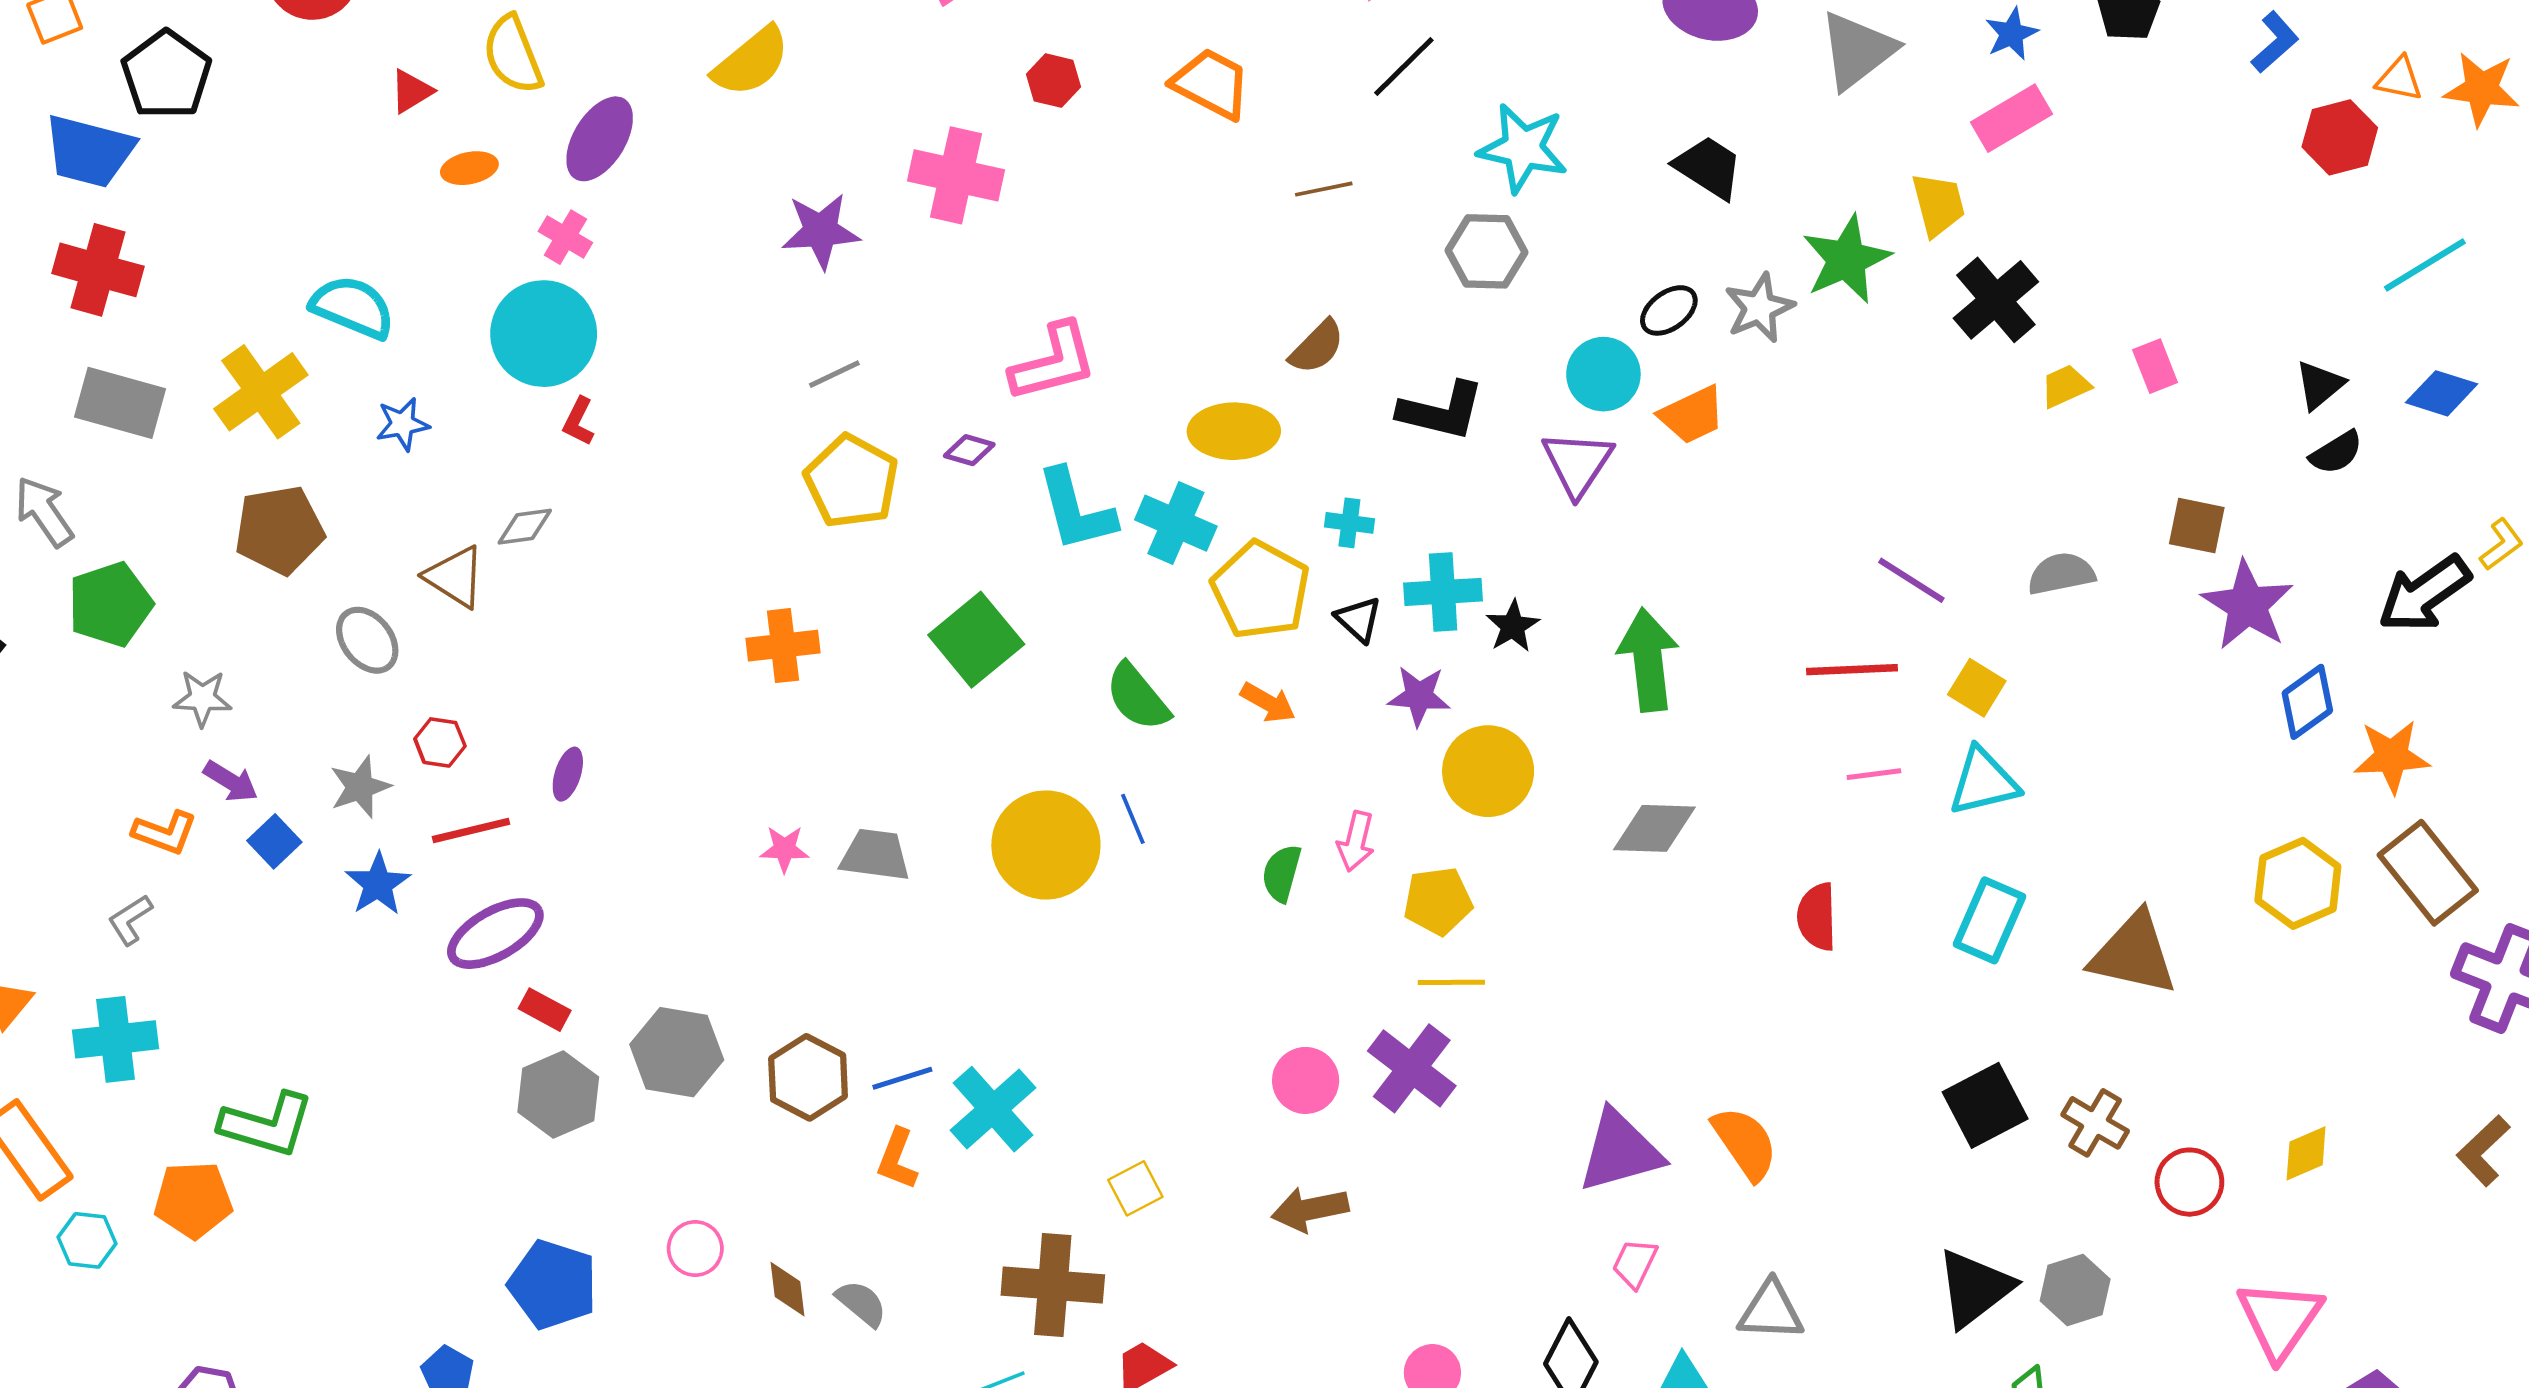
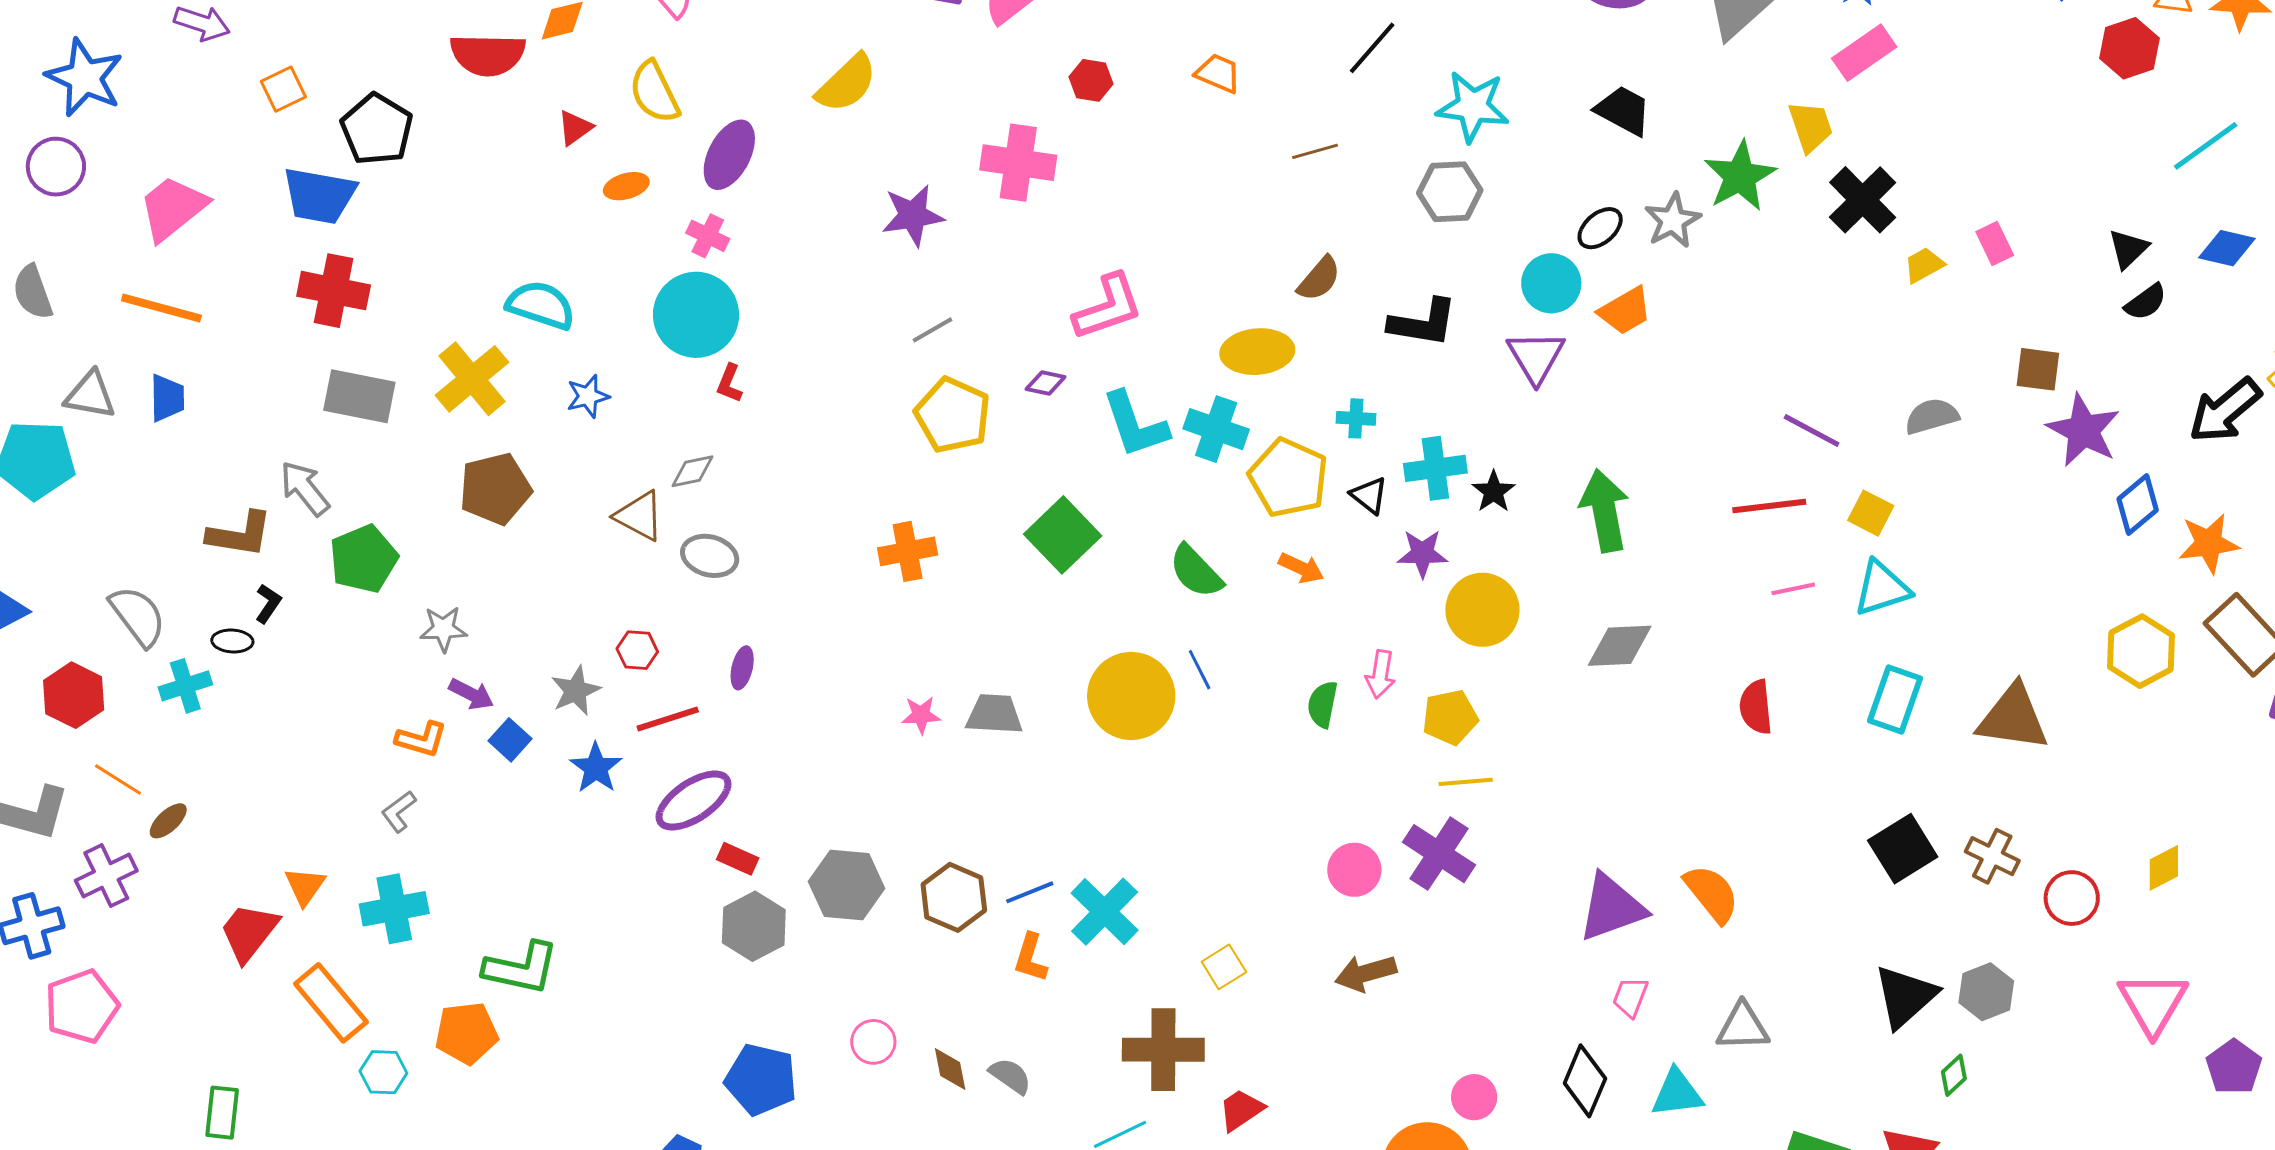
orange trapezoid: (1211, 84) -> (1218, 73), size x0.7
gray ellipse: (367, 640) -> (710, 556), moved, turned -32

